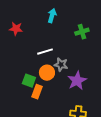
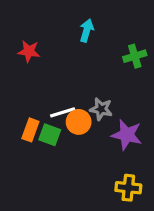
white line: (45, 52) -> (63, 112), moved
purple star: (77, 81) -> (127, 135), turned -30
orange rectangle: (37, 92) -> (30, 130), moved

